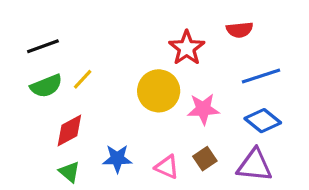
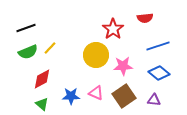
brown square: (205, 159) -> (124, 96), size x1.6
purple triangle: (254, 165) -> (154, 100), size x0.6
pink triangle: (167, 167) -> (96, 93), moved

